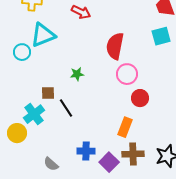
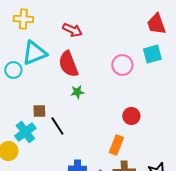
red semicircle: (115, 46) -> (68, 64), moved, turned -32
green star: (77, 74) -> (77, 92), moved
pink circle: (127, 74) -> (122, 65), moved

